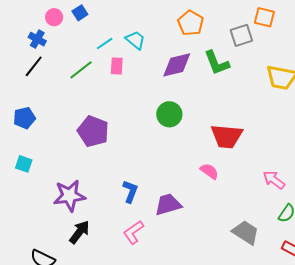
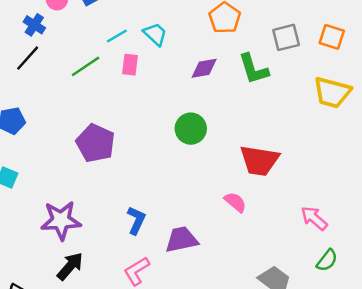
orange square: (264, 17) -> (332, 37), moved
purple diamond: (177, 65) -> (204, 68), size x0.7

